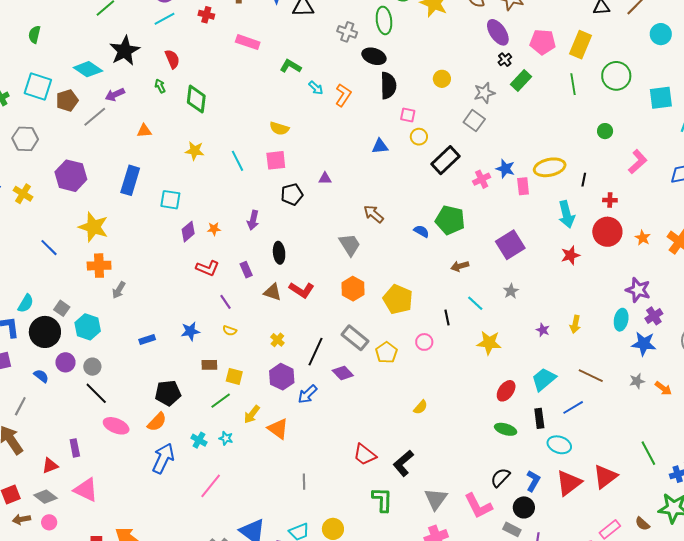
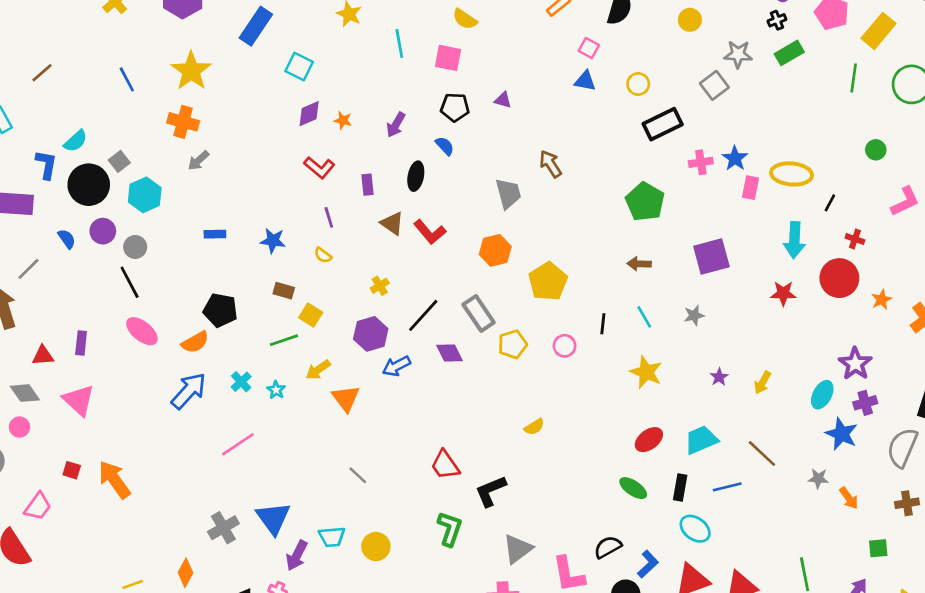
pink square: (408, 115) -> (589, 48), moved
blue semicircle: (421, 231) -> (445, 146), moved
gray line: (304, 482) -> (358, 475), turned -63

